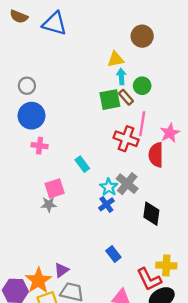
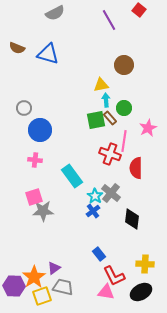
blue circle: (32, 116) -> (40, 130), moved
pink star: (170, 133) -> (148, 128), moved
cyan rectangle: (82, 164) -> (72, 176), size x1.6
pink square: (55, 188) -> (34, 197), moved
gray star: (49, 204) -> (43, 211), size x1.5
red L-shape: (149, 279) -> (114, 276), moved

